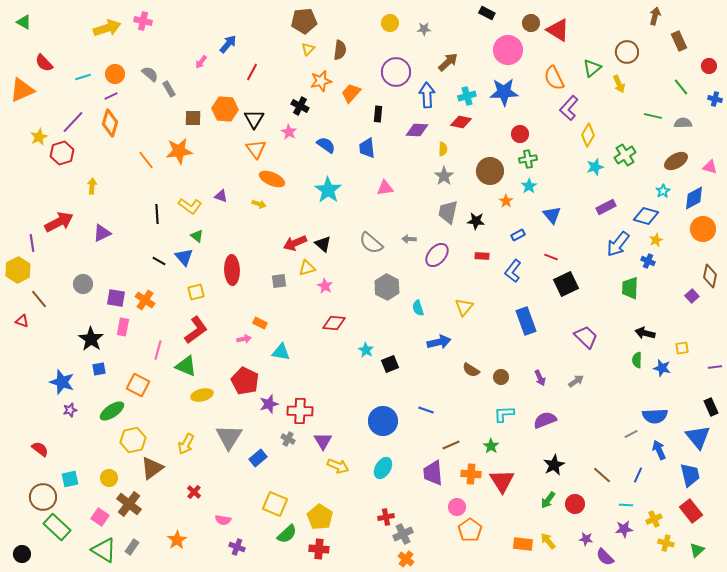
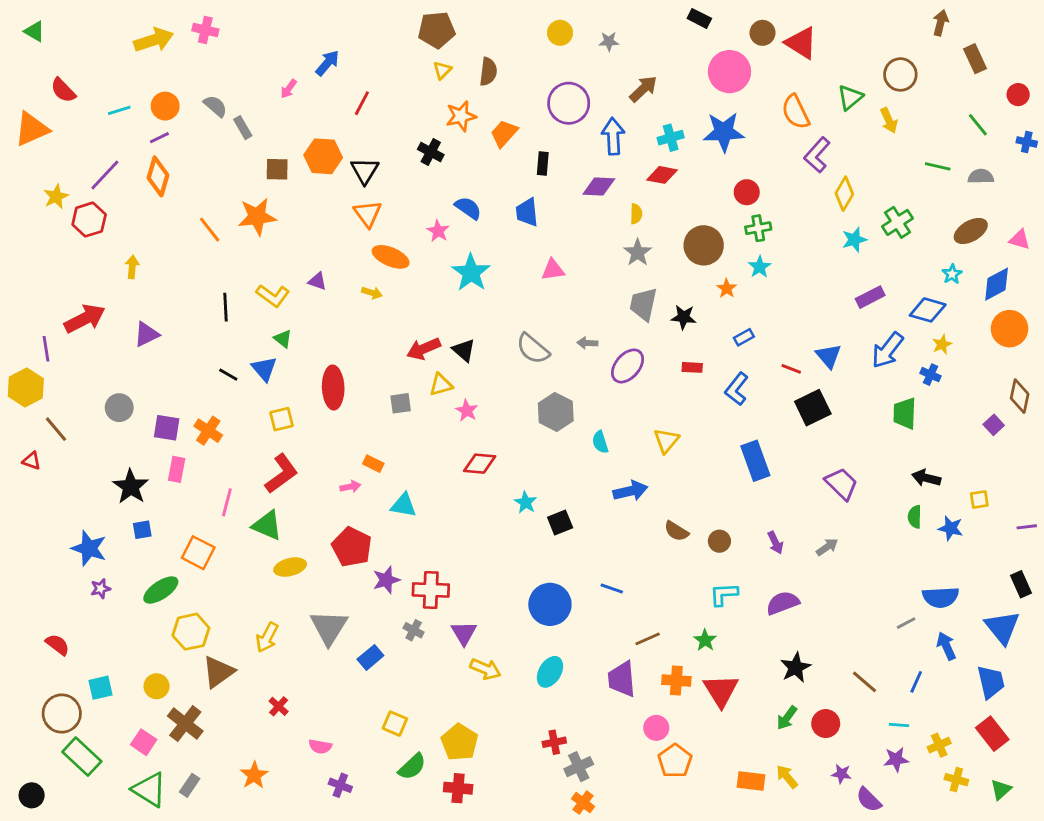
pink star: (289, 132) -> (438, 231), moved
blue triangle: (552, 215) -> (829, 356), moved
yellow square: (275, 504) -> (395, 724), size x0.7

